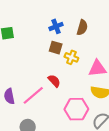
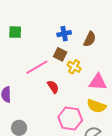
pink line: (33, 95) -> (37, 67), moved

